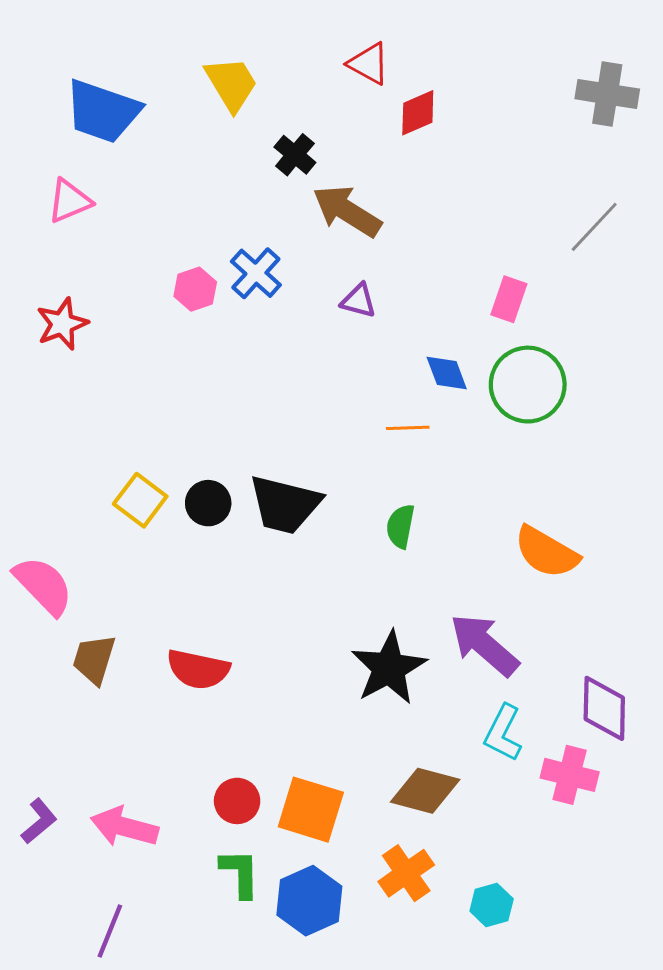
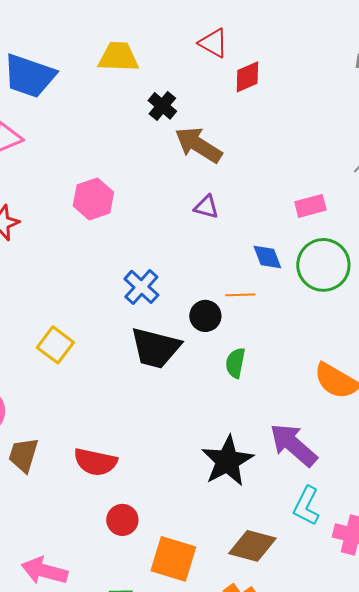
yellow trapezoid: (231, 84) -> (118, 57), turned -57
blue cross: (256, 273) -> (141, 287), moved
pink hexagon: (195, 289) -> (93, 199), size x1.4
pink rectangle: (509, 299) -> (310, 206), turned 56
black circle: (208, 503) -> (205, 316), moved
red circle: (237, 801) -> (122, 520), moved

